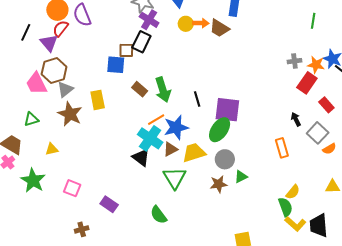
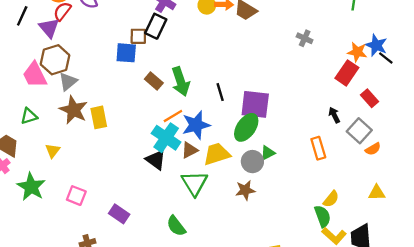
gray cross: (294, 61) -> (305, 38), moved, turned 32
yellow rectangle: (98, 100) -> (99, 117), moved
yellow triangle: (52, 149) -> (53, 151), turned -40
green triangle: (241, 177) -> (268, 153), moved

